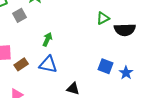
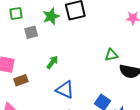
blue triangle: (48, 64) -> (65, 90), moved

